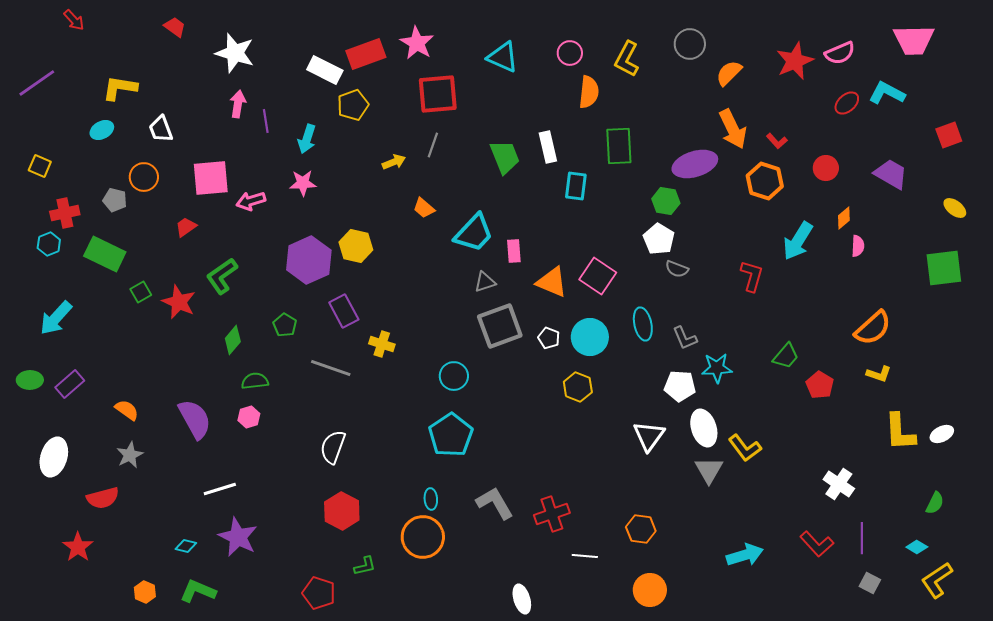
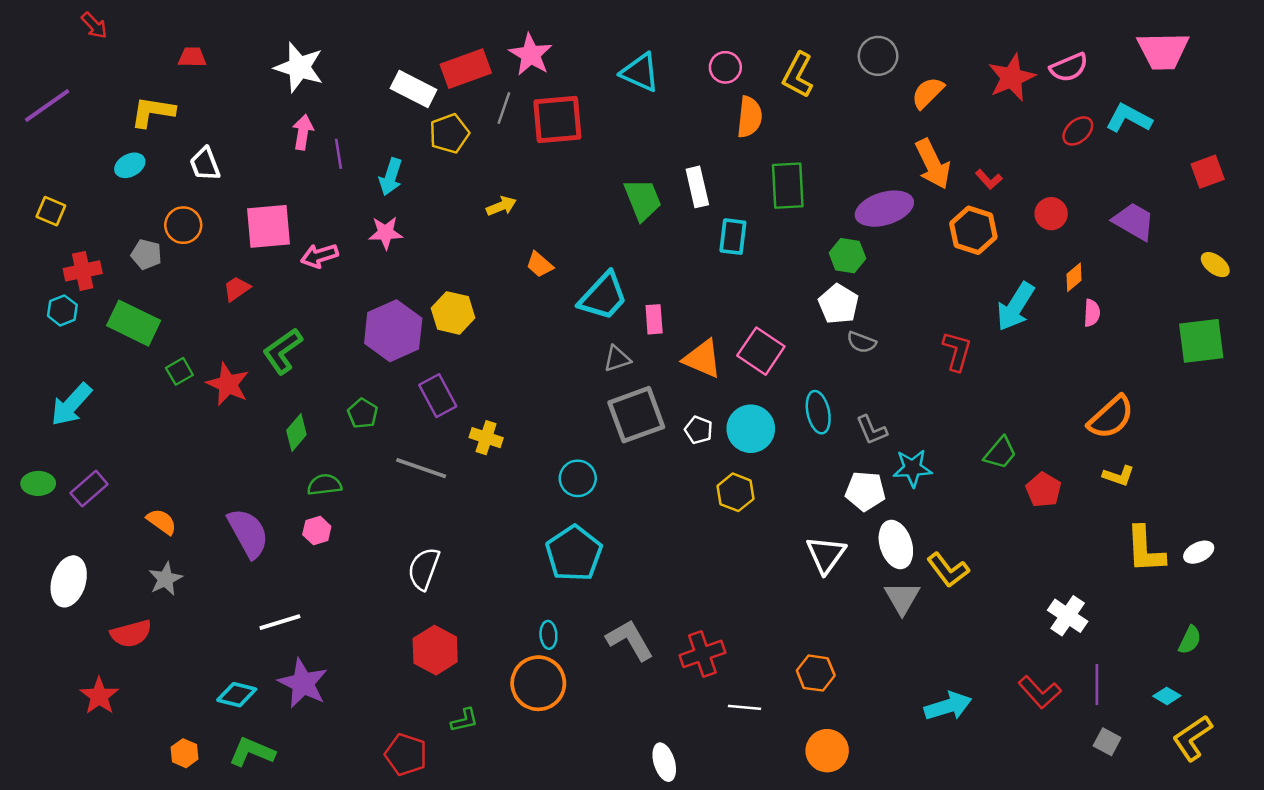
red trapezoid: (175, 27) -> (192, 57), moved, turned -35
gray line: (433, 145) -> (504, 108), moved
cyan diamond: (186, 546) -> (237, 695), size x1.4

